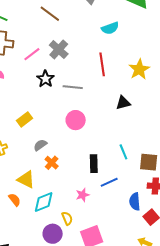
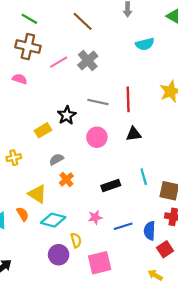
red line: (102, 64) -> (128, 99), moved
black star: (45, 79) -> (67, 115), moved
black triangle: (123, 103) -> (134, 134), moved
black rectangle: (94, 164) -> (111, 186), turned 66
blue line: (109, 182) -> (123, 226), moved
cyan diamond: (44, 202) -> (53, 220), turned 30

